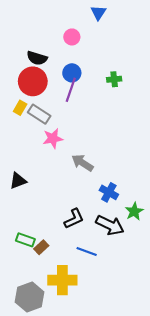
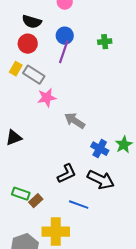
red circle: (33, 81) -> (28, 44), size x0.7
green star: (134, 211) -> (124, 145), moved

